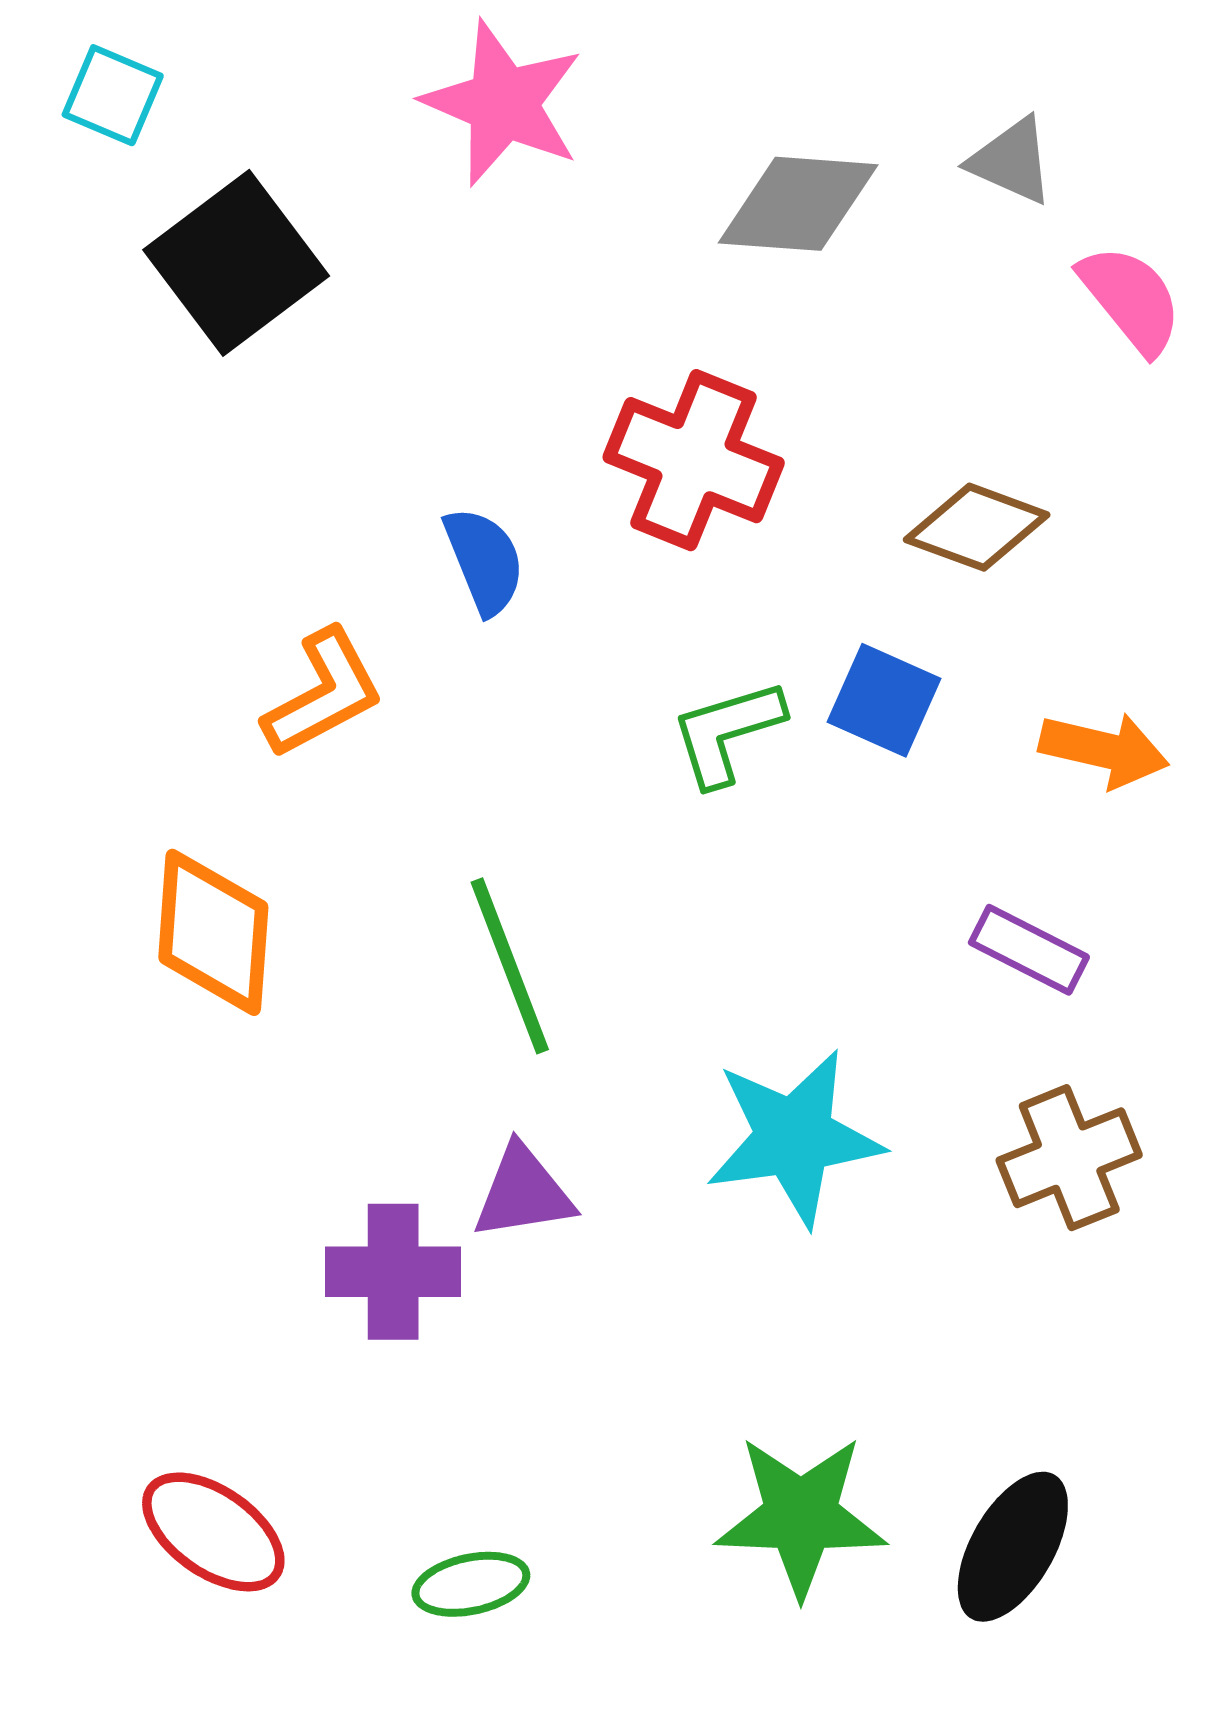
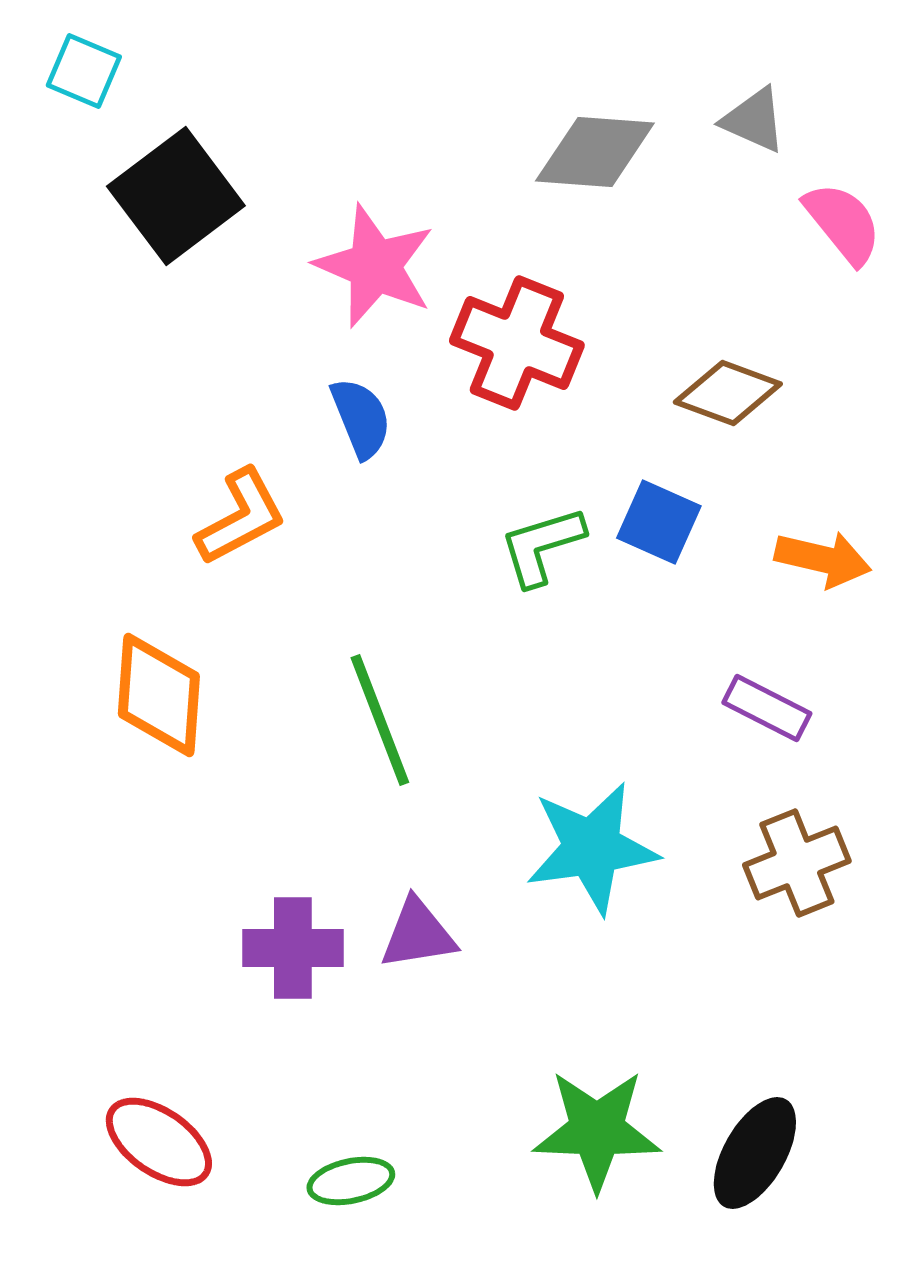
pink star: (503, 103) -> (375, 266), moved
purple triangle: (523, 1193) -> (418, 934), moved

